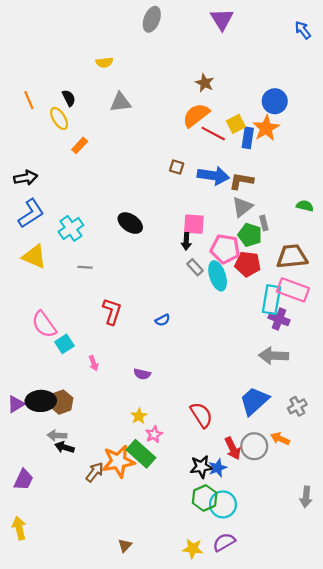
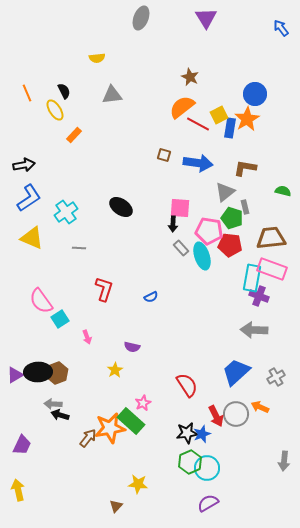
brown L-shape: (241, 181) -> (245, 168), moved
yellow star: (139, 416) -> (115, 370), moved
yellow star: (193, 549) -> (138, 484), moved

